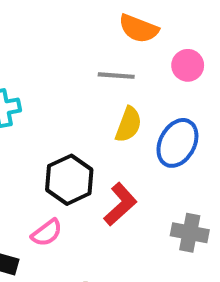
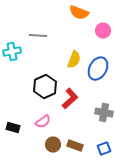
gray line: (116, 76) -> (38, 36), moved
pink semicircle: (47, 233) -> (43, 122), moved

